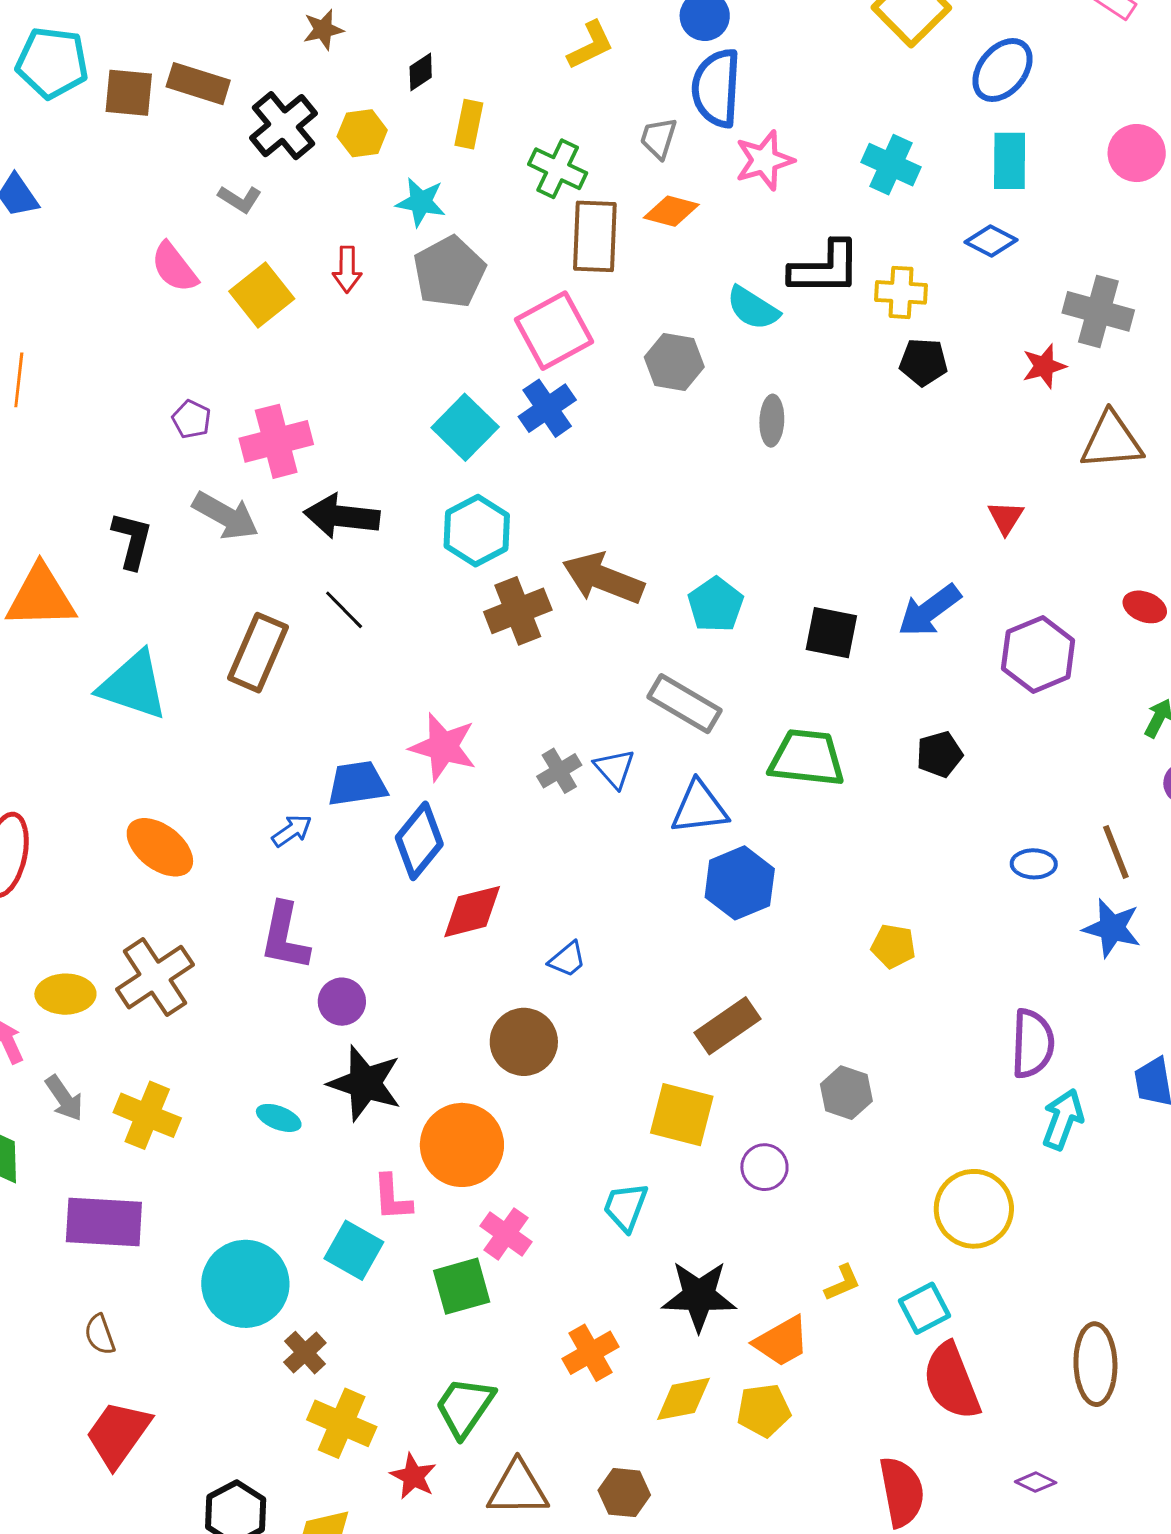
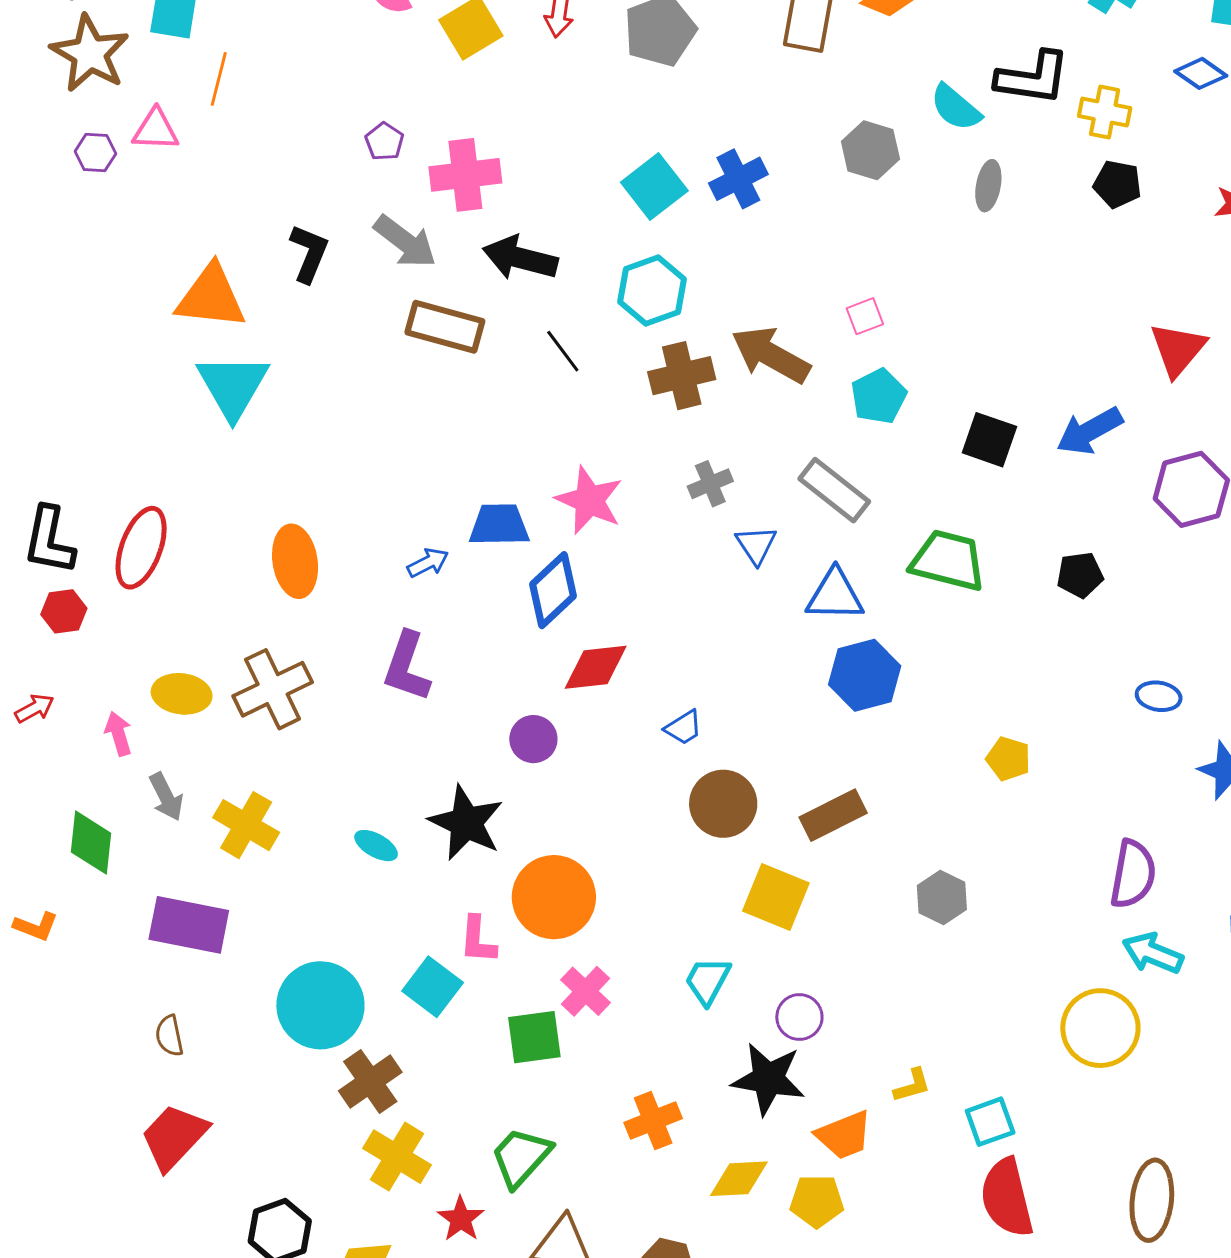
pink square: (554, 331) -> (865, 316), moved, size x0.5
gray ellipse: (772, 421) -> (988, 186), moved
red triangle: (1006, 518) -> (1178, 349), size x1.6
black line: (344, 610) -> (563, 351), moved
brown rectangle: (258, 653) -> (445, 327), moved, turned 74
cyan triangle: (133, 685) -> (233, 386), moved, turned 34
gray cross: (559, 771) -> (710, 484), moved
orange ellipse: (160, 847) -> (295, 561), turned 36
purple circle: (342, 1002) -> (533, 739), moved
brown circle: (524, 1042) -> (723, 804), moved
cyan arrow: (1063, 1119) -> (1153, 953), turned -96
purple circle: (764, 1167) -> (799, 1017), moved
yellow circle: (974, 1209) -> (1100, 1028), moved
brown cross: (305, 1353) -> (370, 1082), size x1.4

